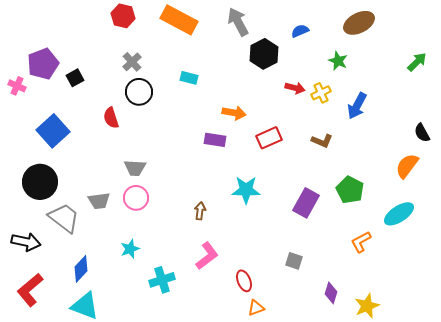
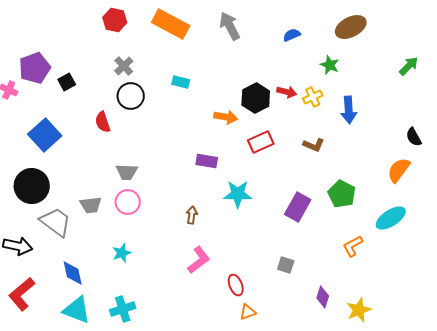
black hexagon: (264, 54) -> (256, 98), moved
blue arrow: (357, 106) -> (349, 110), turned -32
purple rectangle: (215, 140) -> (207, 161), moved
blue diamond: (81, 269) -> (73, 273), turned -56
cyan cross: (162, 280) -> (123, 309), moved

